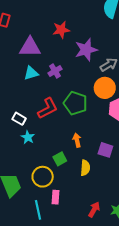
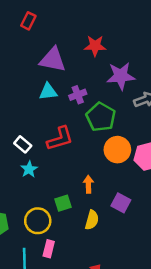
orange circle: (105, 88) -> (117, 150), moved
green pentagon: (75, 103) -> (101, 117), moved

